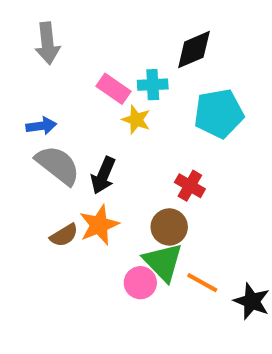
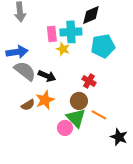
cyan cross: (153, 85) -> (71, 32), size x1.5
pink rectangle: (113, 89) -> (52, 34), turned 49
blue arrow: (41, 126) -> (17, 52), size x1.5
black arrow: (103, 175) -> (47, 76), turned -90
orange line: (202, 283) -> (99, 115), moved

